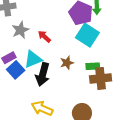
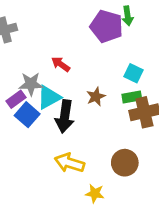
gray star: (20, 30) -> (31, 84), moved, turned 30
cyan square: (87, 35) -> (133, 73), moved, size x0.6

